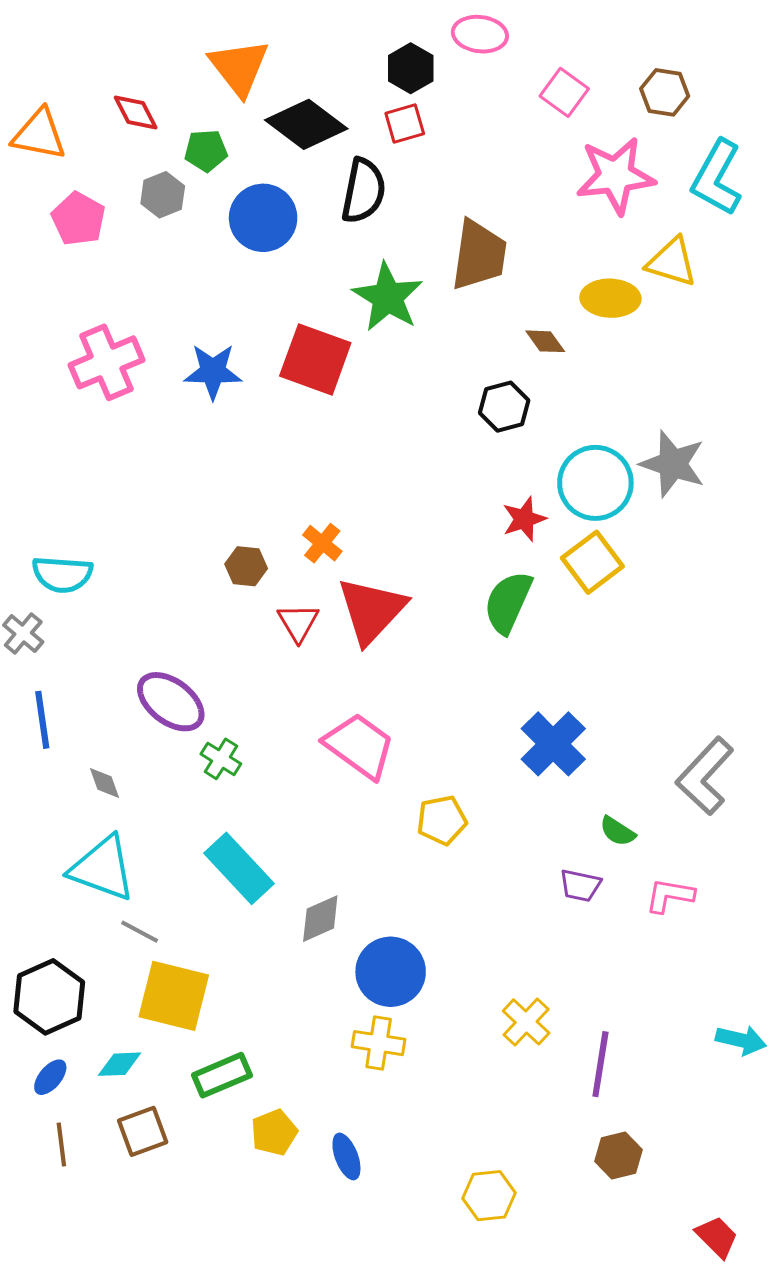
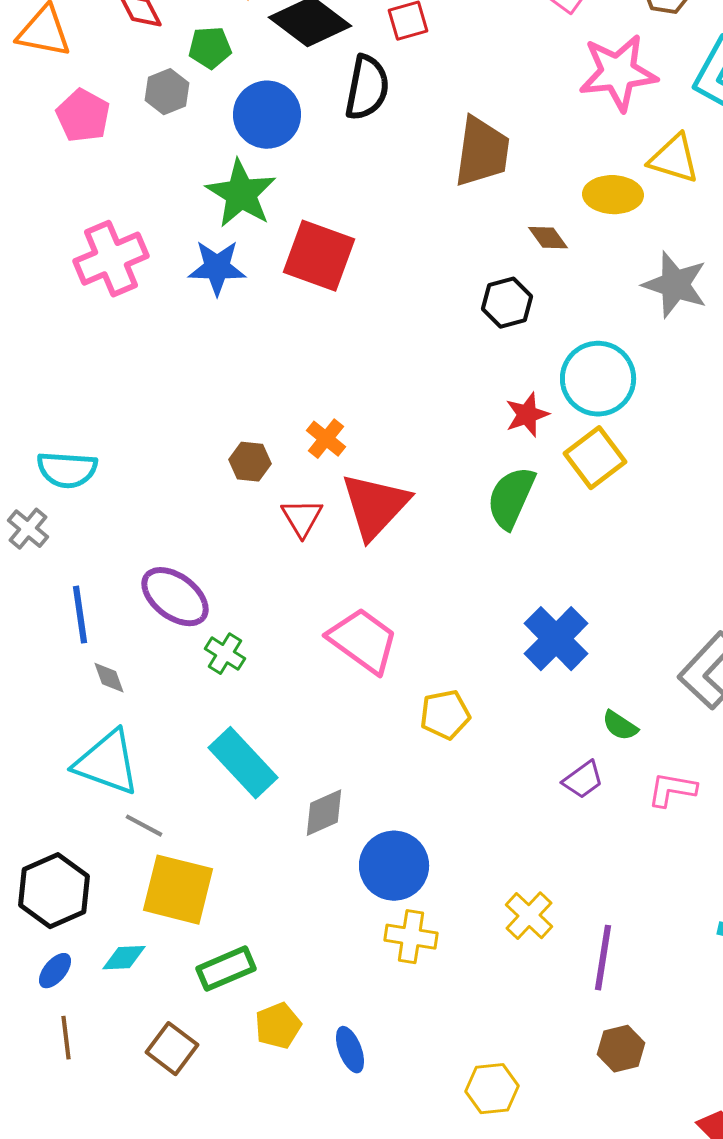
green star: (388, 297) -> (241, 194), moved
gray star: (673, 464) -> (675, 285), moved
blue line: (42, 720) -> (80, 615), moved
purple trapezoid: (580, 885) -> (583, 780), turned -48
yellow cross: (379, 1043) -> (411, 937), moved
brown square: (143, 1131) -> (172, 1049), moved, turned -33

